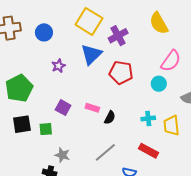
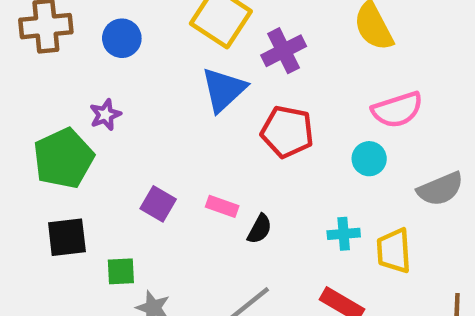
pink semicircle: (171, 61) -> (397, 110), turned 35
purple star: (59, 66) -> (105, 115), moved
green square: (46, 129) -> (121, 271), moved

